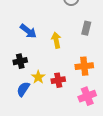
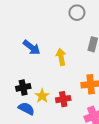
black cross: (20, 61) -> (23, 87), moved
blue semicircle: (23, 89) -> (26, 109), turned 84

